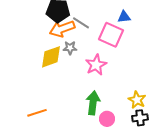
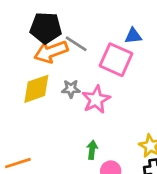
gray star: (70, 48) -> (71, 89), moved
green arrow: (93, 103) -> (92, 150), size x0.6

